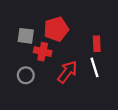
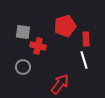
red pentagon: (56, 29) -> (65, 26), moved
red arrow: (67, 72) -> (60, 84), moved

